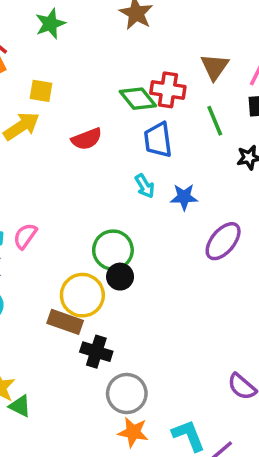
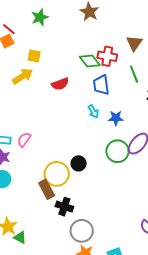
green circle: (113, 250) -> (117, 151), moved
brown rectangle: (65, 322) -> (47, 189), turned 42

